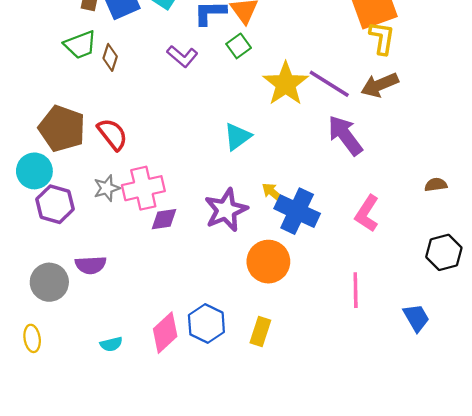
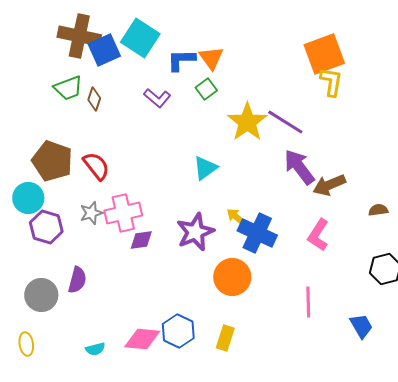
brown arrow: (380, 85) -> (329, 185), moved
purple semicircle: (91, 265) -> (77, 280), turned -72
pink diamond: (165, 333) -> (142, 339), turned 48

